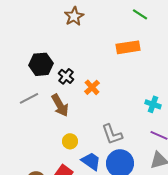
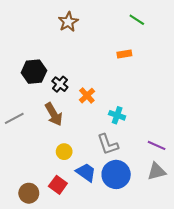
orange rectangle: (128, 47) -> (124, 54), size x0.6
gray line: (29, 98) -> (14, 118), moved
cyan cross: (153, 104) -> (117, 115), moved

